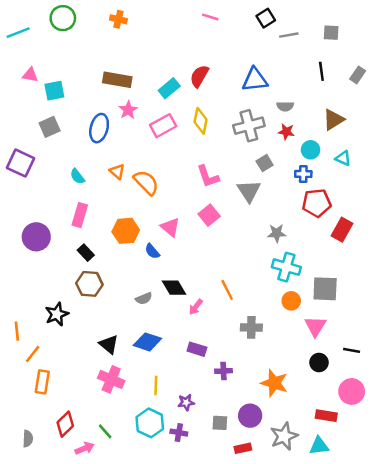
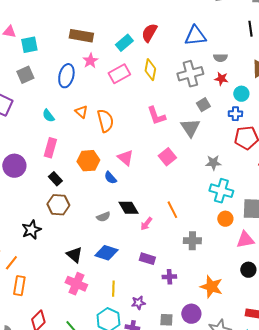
orange semicircle: (146, 182) -> (105, 121), turned 30
pink square: (209, 215) -> (167, 157), moved
pink triangle: (315, 326) -> (245, 240), turned 48

